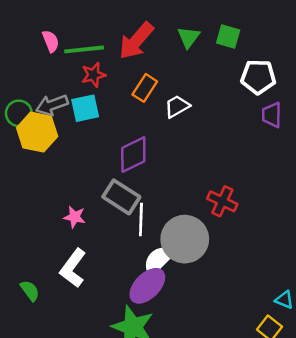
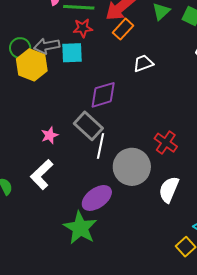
orange rectangle: (145, 88) -> (123, 29), moved
pink star: (74, 217) -> (50, 135), turned 30
white semicircle: (158, 260) -> (169, 190), moved, turned -32

